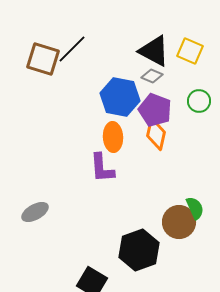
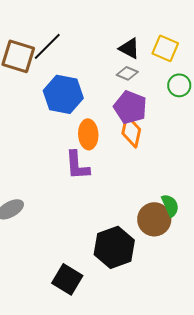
black triangle: (154, 51) -> (129, 48), size x0.7
blue hexagon: (120, 97) -> (63, 94), moved
green circle: (199, 101) -> (179, 85), moved

